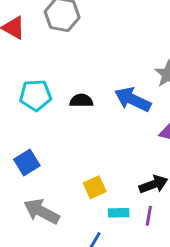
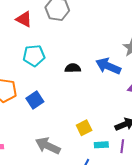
cyan pentagon: (35, 95) -> (34, 56), moved
blue square: (27, 163) -> (35, 100), moved

